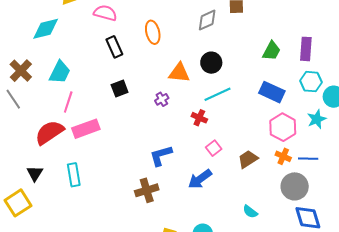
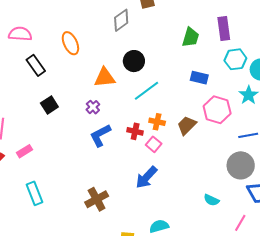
blue rectangle: (272, 92) -> (199, 78), size x0.7
red cross: (199, 118) -> (135, 131), moved
pink rectangle: (86, 129) -> (25, 151), size x0.6
blue L-shape: (161, 155) -> (100, 135), moved
orange cross: (283, 156) -> (157, 122), moved
brown trapezoid: (248, 159) -> (187, 125), moved
cyan rectangle: (74, 175) -> (34, 193), moved
cyan semicircle: (250, 212) -> (211, 200), moved

